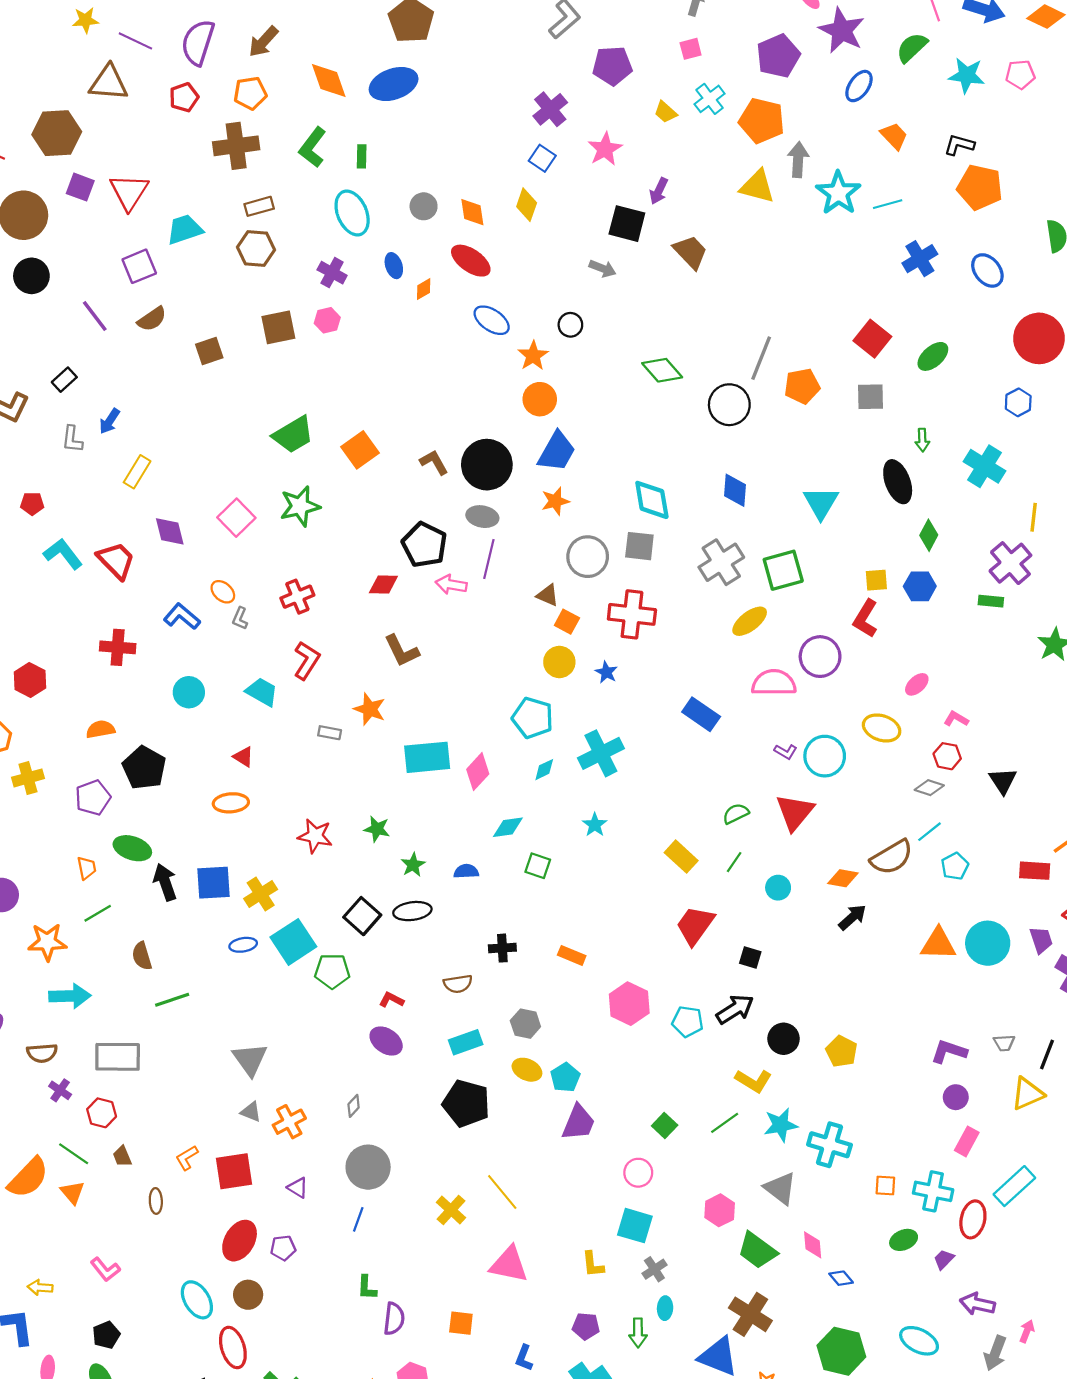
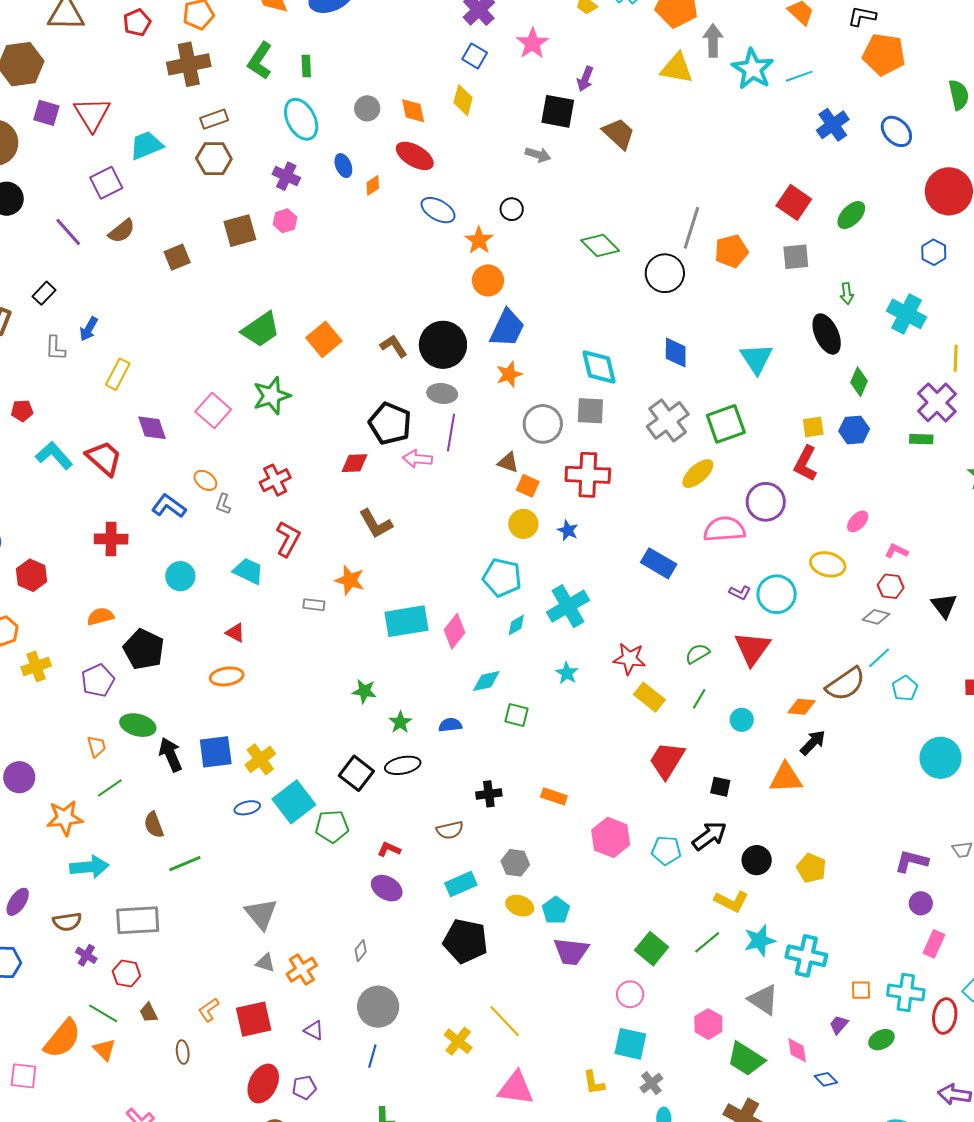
red star: (315, 836) -> (629, 659), moved
orange triangle: (938, 944) -> (786, 778), moved
purple trapezoid: (578, 1123) -> (571, 952), turned 78
green square: (665, 1125) -> (652, 949), size x1.4
purple trapezoid: (944, 1259) -> (839, 1025), moved

